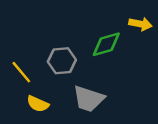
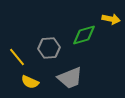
gray trapezoid: (89, 99) -> (70, 78), turned -40

